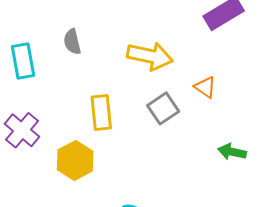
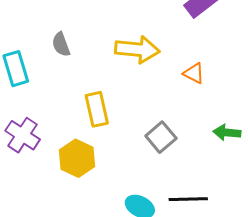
gray square: (163, 108) -> (161, 137), moved

